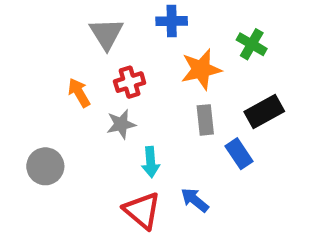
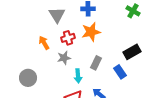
green cross: (252, 44) -> (133, 11), moved
orange star: (201, 69) -> (91, 32), moved
gray rectangle: (205, 120) -> (96, 63), moved, turned 32

